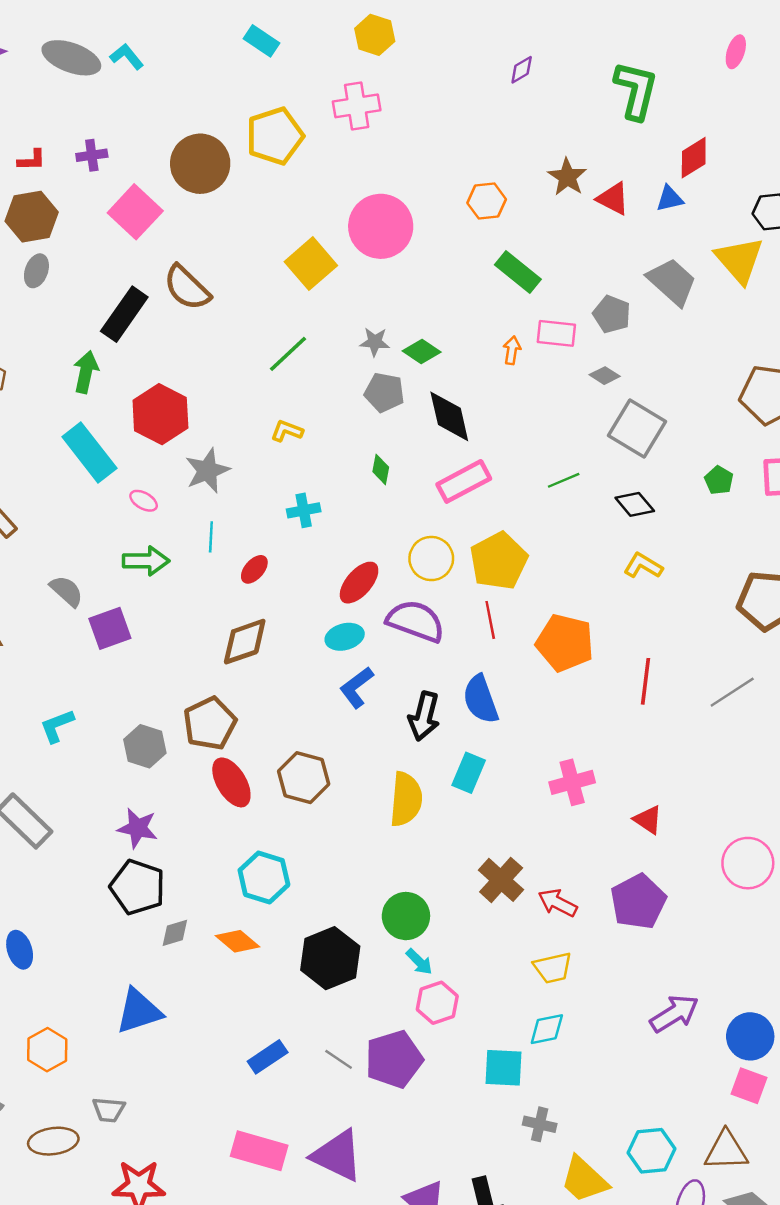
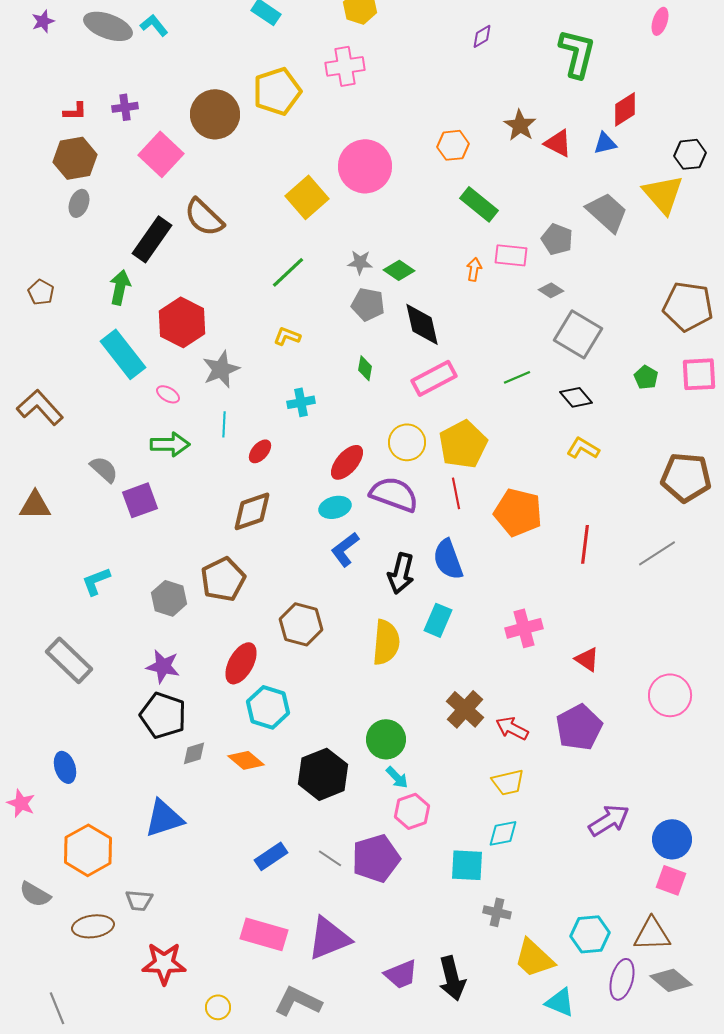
red ellipse: (231, 782) -> (241, 663), moved, turned 60
orange hexagon: (47, 1050) -> (88, 850), size x1.4
purple triangle: (337, 1156) -> (329, 938), turned -48

